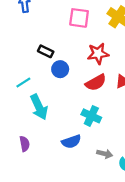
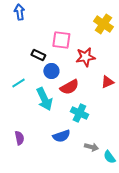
pink square: (79, 18) -> (61, 40), moved
red semicircle: (96, 83) -> (69, 87), moved
cyan arrow: (39, 107) -> (44, 99), moved

